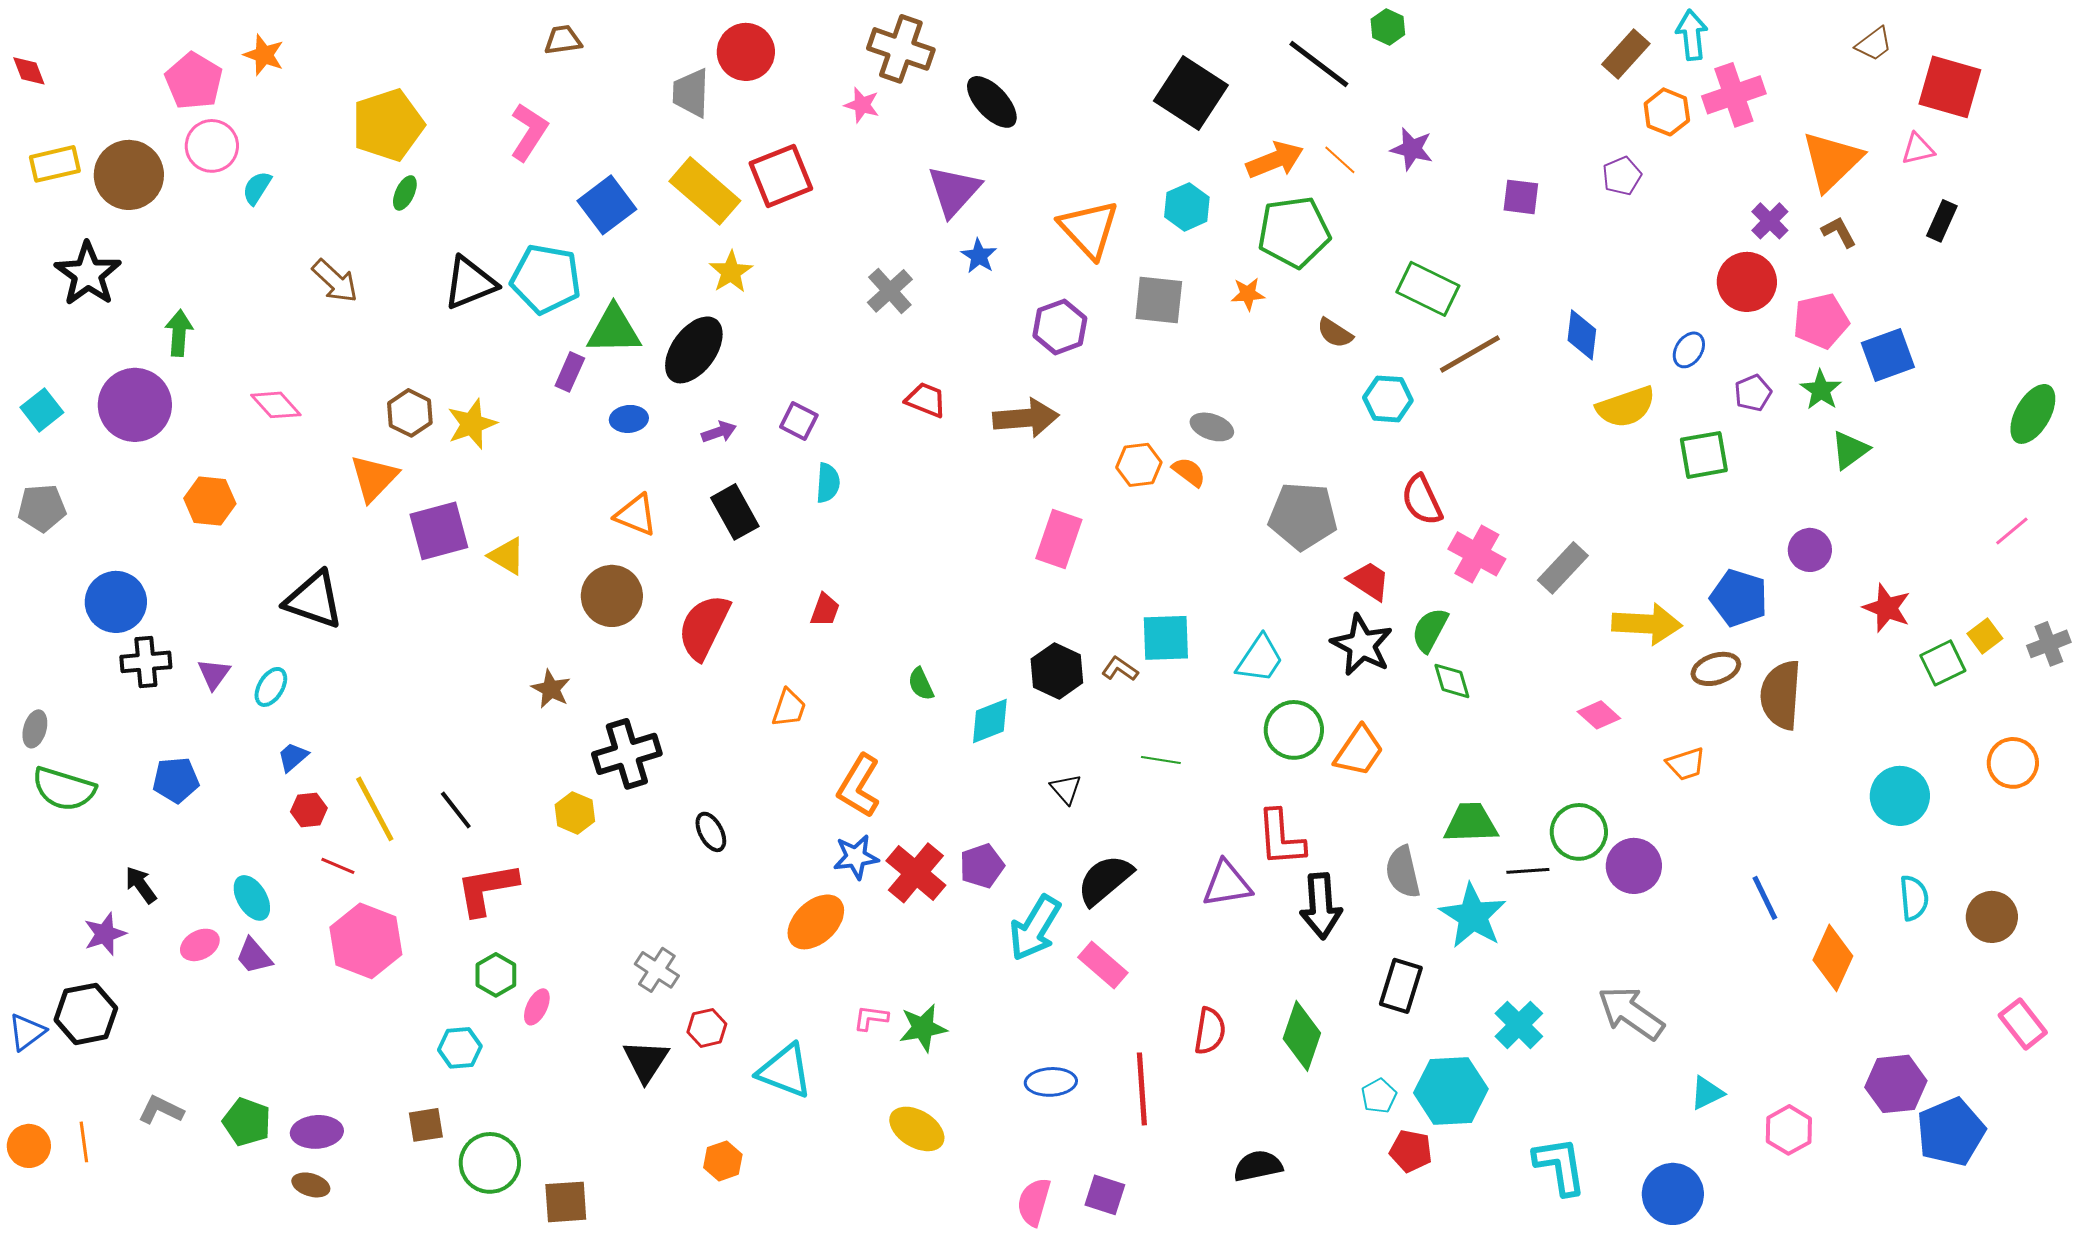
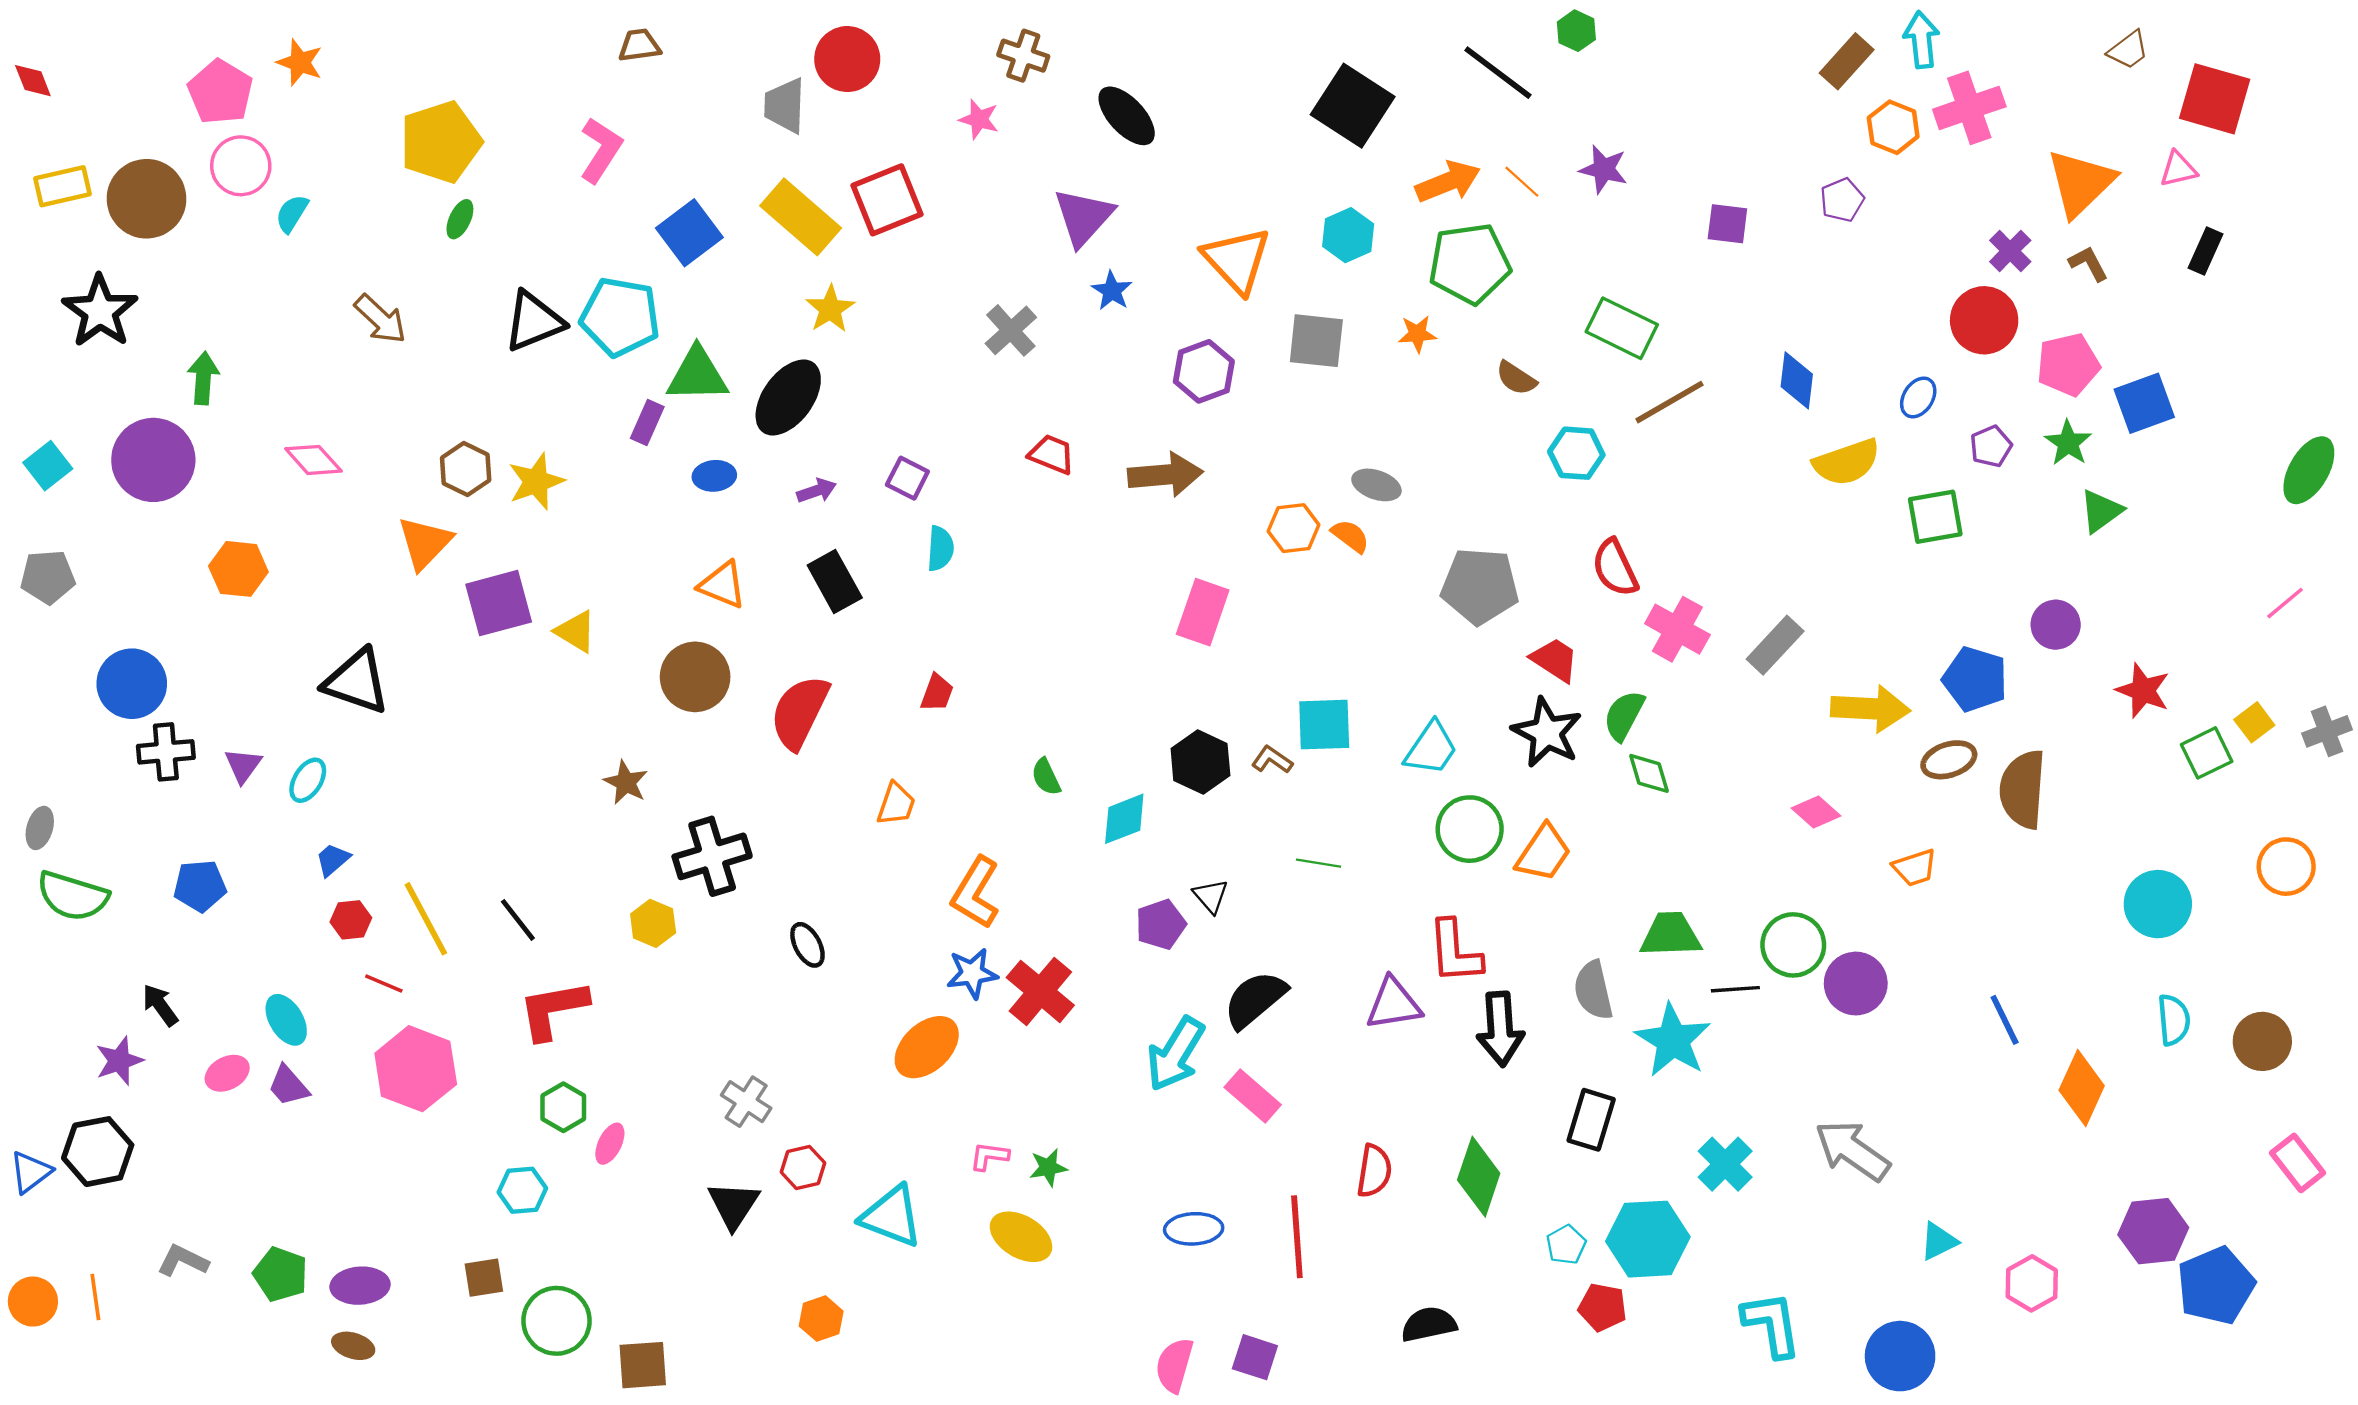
brown cross: (901, 49) -> (1023, 56), size x0.7
purple pentagon: (982, 866) -> (1161, 924), moved
green star: (923, 1028) -> (1048, 1168), size x0.7
yellow ellipse: (917, 1129) -> (1021, 1237), moved

